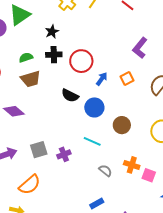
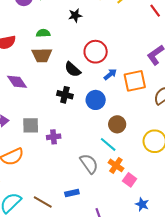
black cross: (54, 55) -> (65, 95), moved
orange square: (127, 79) -> (135, 81), size x1.6
black semicircle: (70, 95) -> (73, 69), moved
cyan line: (92, 141) -> (108, 144), moved
gray semicircle: (105, 171) -> (89, 164), size x1.5

